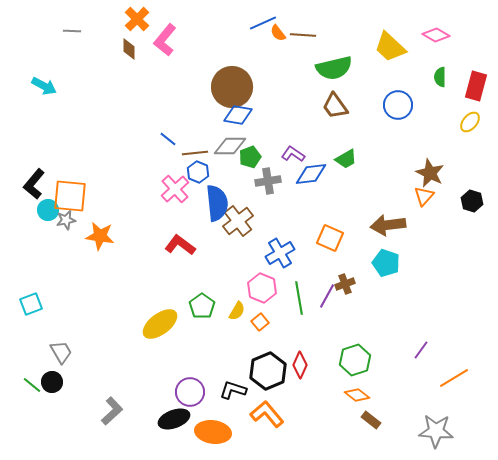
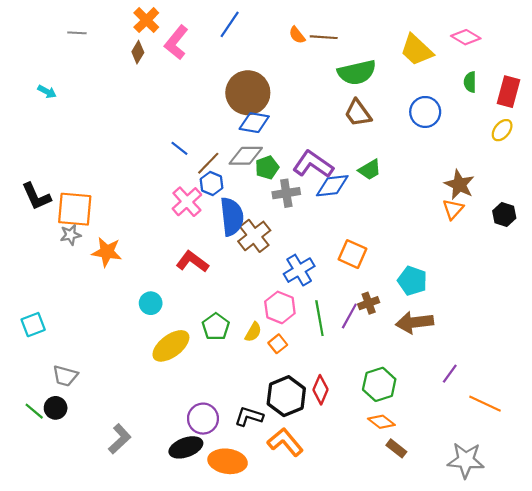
blue line: (263, 23) -> (230, 24), moved, turned -32
brown diamond: (129, 49) -> (138, 52), turned 30
cyan arrow: (44, 86) -> (47, 92), size x0.7
brown line: (195, 153) -> (208, 163), turned -40
purple L-shape: (293, 154) -> (313, 164), size x1.6
black L-shape: (34, 184) -> (36, 196), turned -64
cyan circle: (48, 210) -> (151, 303), moved
brown arrow: (388, 225) -> (414, 322), moved
gray trapezoid: (61, 352) -> (65, 376), turned 135
orange line: (454, 378) -> (485, 404), turned 56

